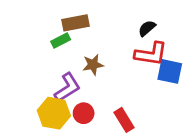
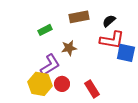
brown rectangle: (75, 23) -> (79, 17), moved

